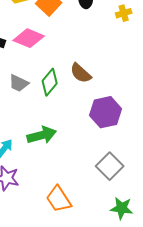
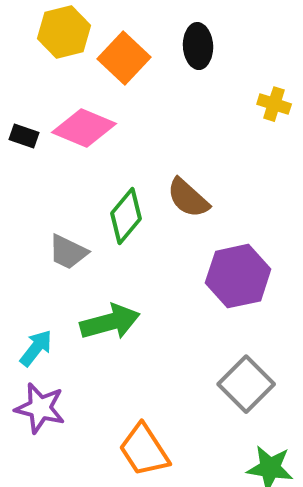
yellow cross: (124, 13) -> (274, 104), moved, turned 35
gray trapezoid: (19, 83) -> (68, 252), moved

